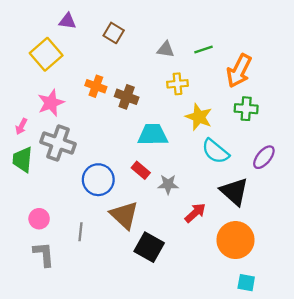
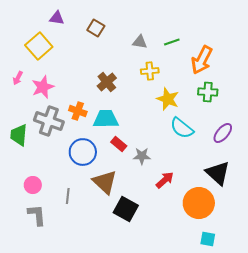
orange cross: (96, 86) -> (78, 111), moved
brown cross: (127, 97) -> (107, 82), turned 30
pink arrow: (21, 126) -> (18, 78), moved
cyan trapezoid: (153, 135) -> (106, 119), moved
black triangle: (234, 192) -> (218, 173), moved

